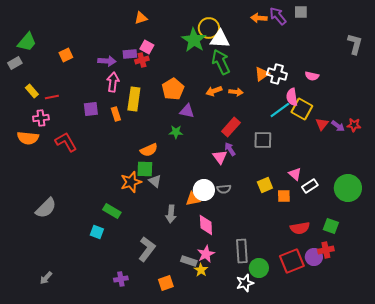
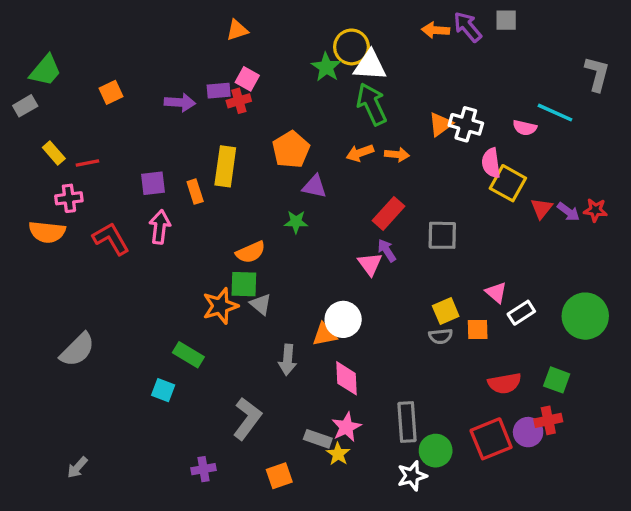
green star: (194, 40) -> (326, 67), size x0.7
pink arrow: (113, 82) -> (160, 227), moved
cyan line: (280, 110) -> (555, 113), moved, turned 60
gray semicircle: (224, 189) -> (441, 336), moved

